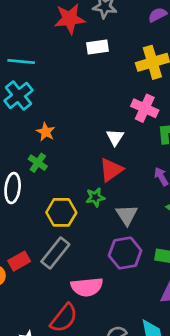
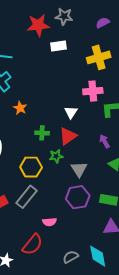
pink cross: (145, 108) -> (93, 91), turned -30
green cross: (38, 163) -> (42, 133), moved, turned -32
pink semicircle: (87, 287) -> (49, 222), size x0.6

